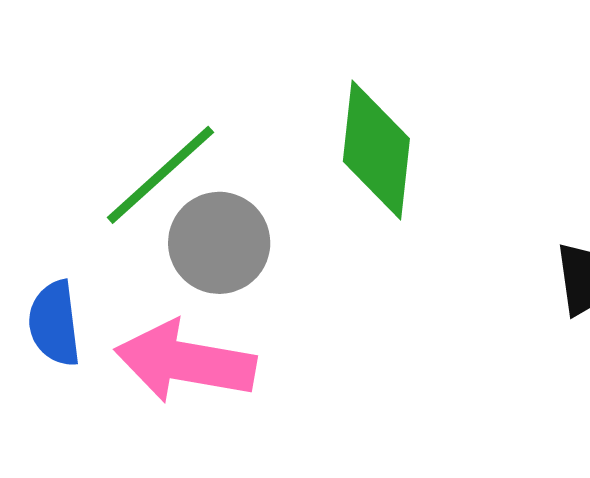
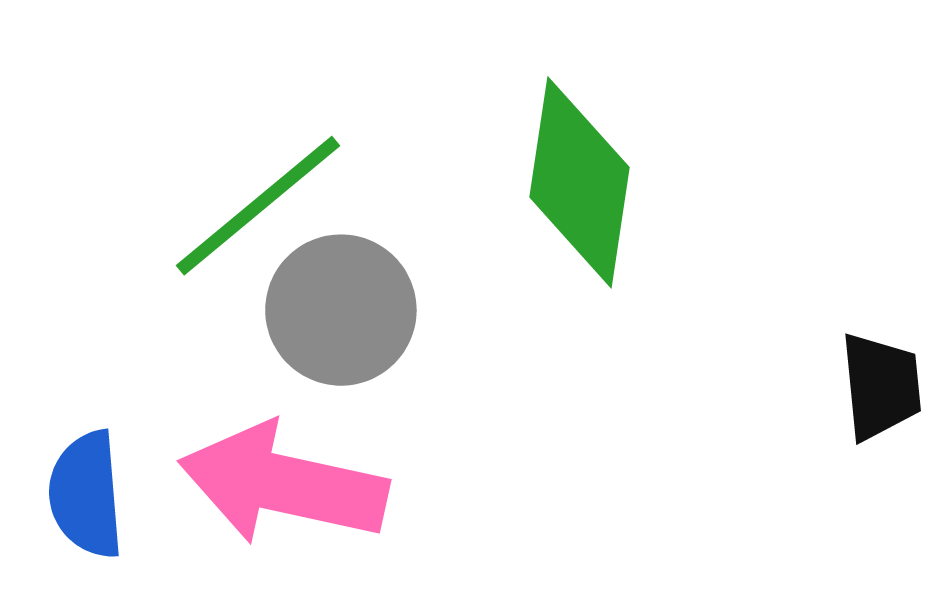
blue semicircle: (54, 323) -> (86, 495), moved

